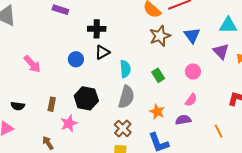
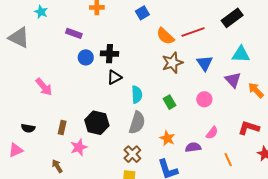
blue circle: (76, 59) -> (86, 57), moved
pink semicircle: (191, 100) -> (212, 133), moved

